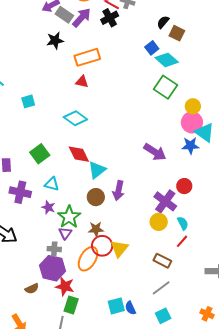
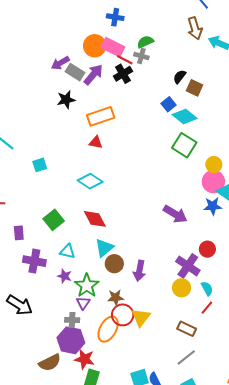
cyan triangle: (97, 170) -> (104, 248), moved
purple arrow: (118, 191) -> (139, 271), moved
brown semicircle: (32, 289) -> (50, 363), size x1.5

